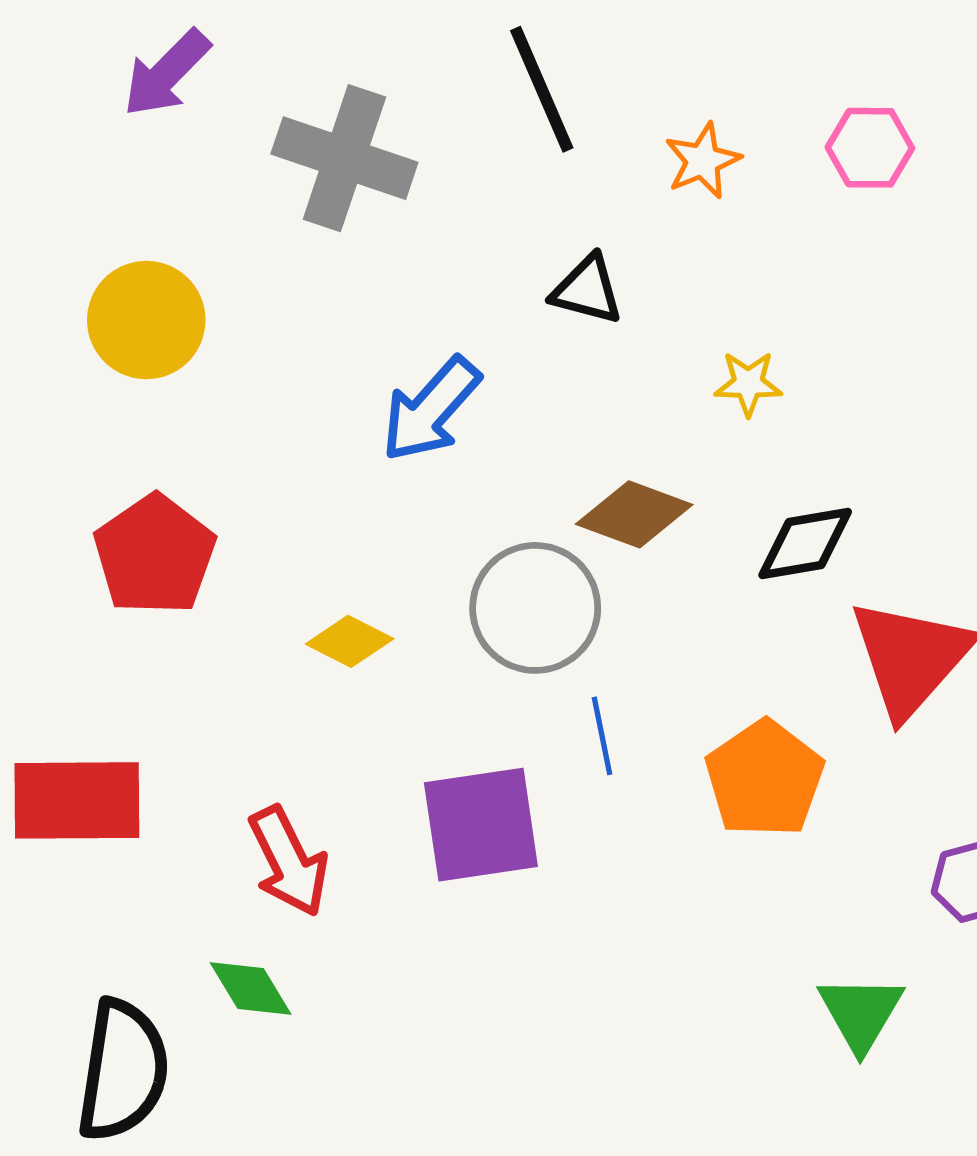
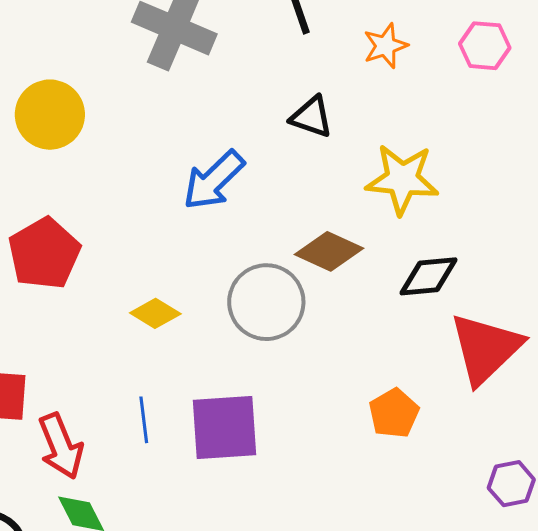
yellow star: (748, 383) -> (402, 179), size x1.8
blue line: (602, 736) -> (144, 420), moved
orange pentagon: (765, 779) -> (394, 413), size x0.7
red arrow: (289, 861) -> (61, 446), moved

